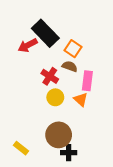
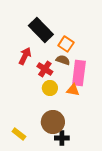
red arrow: (28, 45) -> (25, 56), moved, turned 144
pink rectangle: (87, 81) -> (79, 73), size x1.4
orange triangle: (81, 100) -> (73, 90), turned -32

